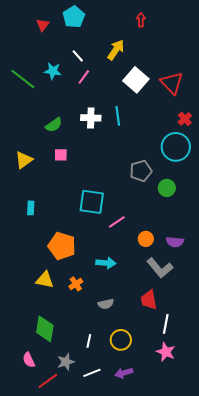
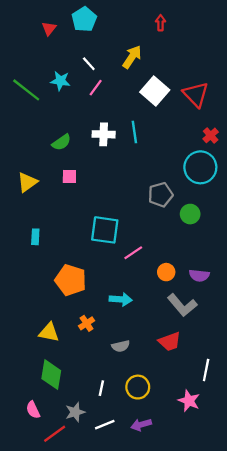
yellow triangle: (45, 280) -> (49, 332), moved
red trapezoid: (149, 300) -> (170, 342), turned -100
white line: (166, 324) -> (206, 370), moved

